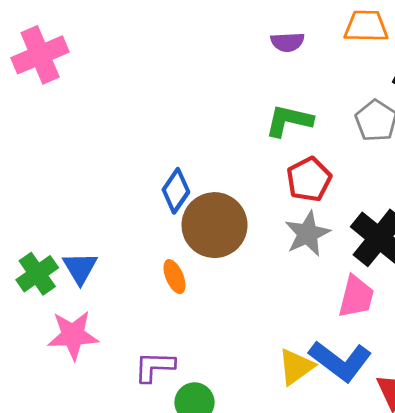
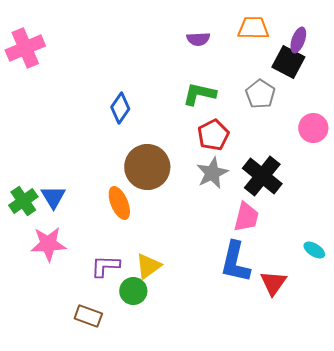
blue diamond: (176, 191) -> (120, 108), moved
orange ellipse: (174, 277) -> (119, 203), size x1.4
blue L-shape: (340, 361) -> (235, 262), turned 66
yellow triangle: (296, 367) -> (148, 266), moved

